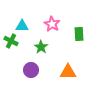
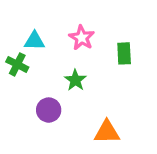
green star: (41, 47) -> (75, 80), moved
orange triangle: (68, 72) -> (107, 132), moved

